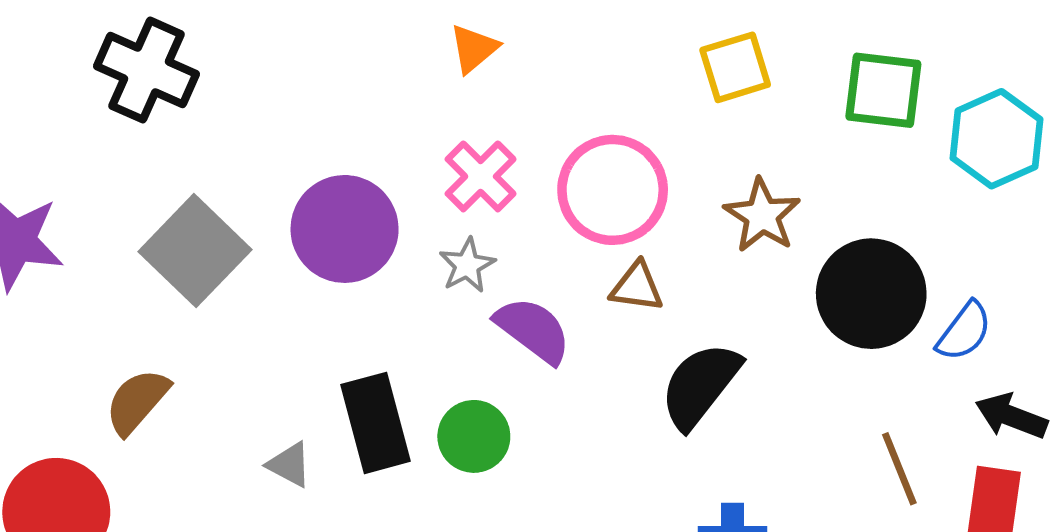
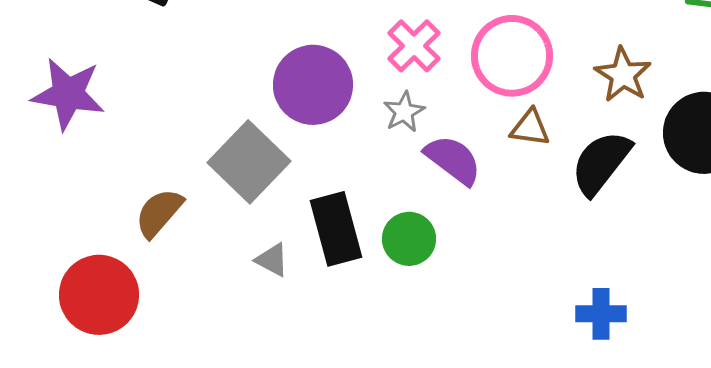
gray square: (195, 251) -> (249, 162), moved
black semicircle: (700, 385) -> (601, 163), moved

